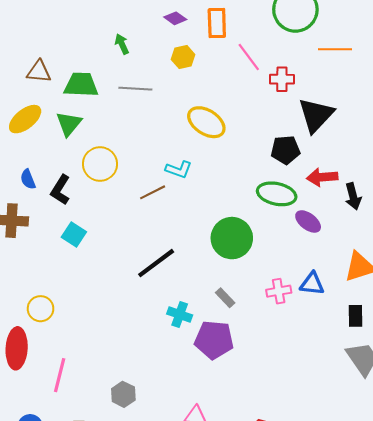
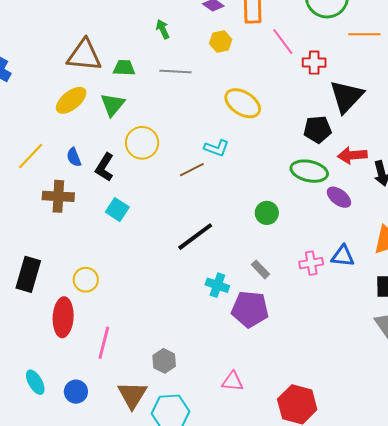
brown triangle: (39, 72) -> (84, 55), size x1.5
green trapezoid: (81, 85) -> (124, 68), size x0.7
green circle: (232, 238) -> (267, 213), size x0.6

